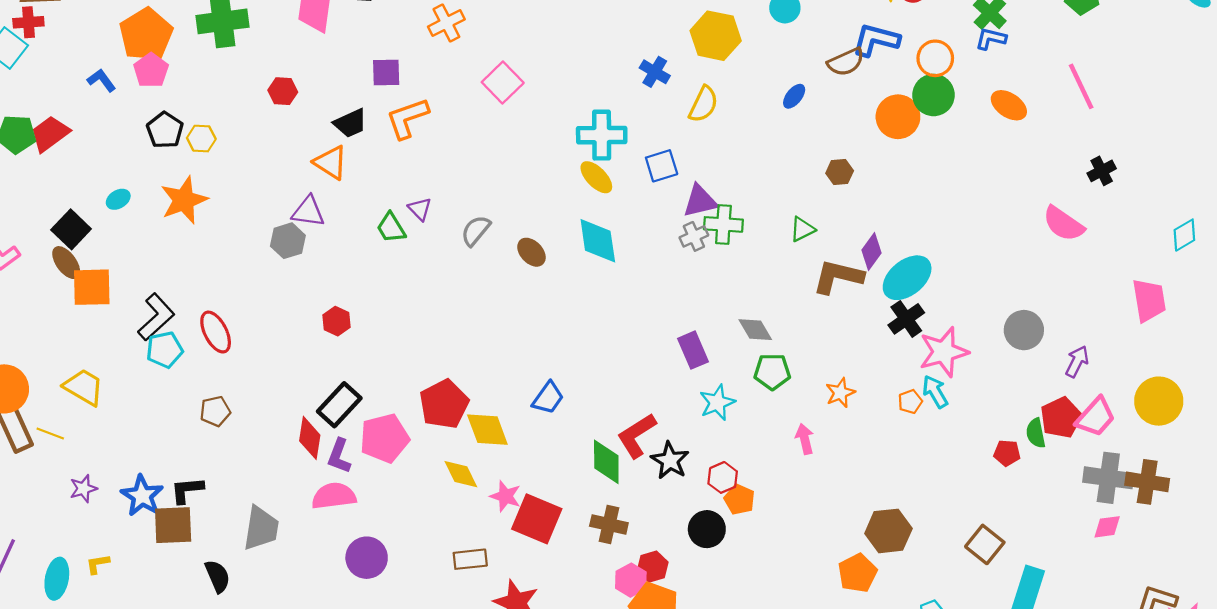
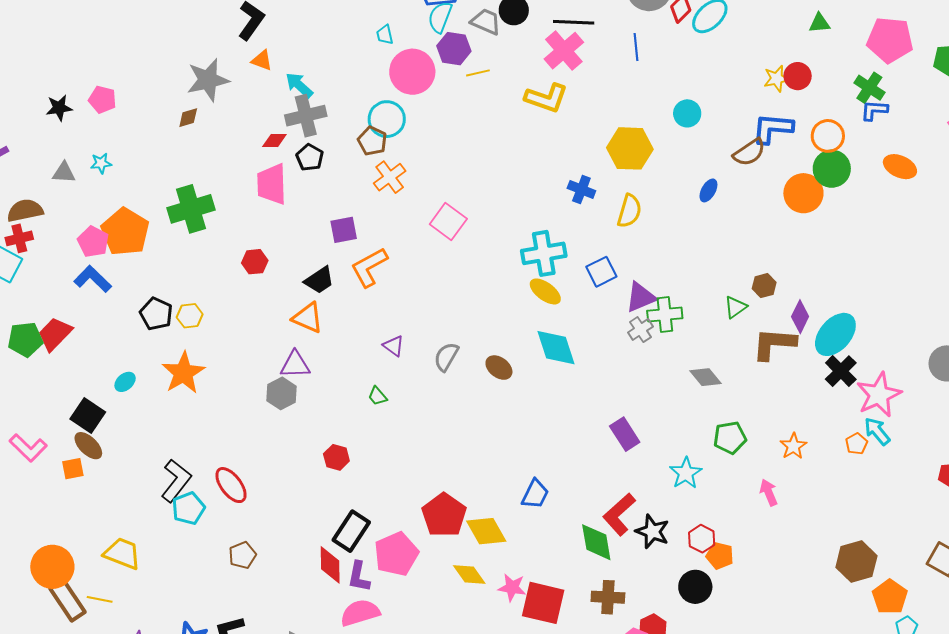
pink pentagon: (151, 70) -> (93, 242), moved
blue L-shape: (102, 80) -> (93, 279), size x1.4
brown hexagon: (840, 172) -> (764, 286), moved
green trapezoid: (391, 228) -> (377, 396), moved, size x0.7
orange square: (92, 287) -> (73, 469), moved, size x0.6
gray diamond: (755, 330) -> (706, 377), moved
purple rectangle: (693, 350) -> (625, 434), moved
orange pentagon: (857, 573) -> (890, 597), moved

